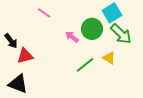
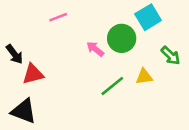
pink line: (44, 13) -> (58, 17), turned -56
green arrow: (121, 34) -> (171, 56), moved, size x0.7
yellow triangle: (109, 58) -> (144, 77), turned -40

